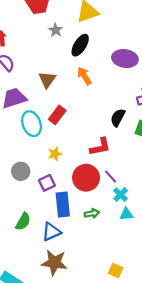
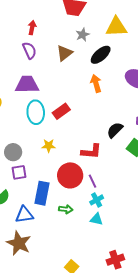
brown triangle: (47, 80) -> (64, 53), moved
purple square: (47, 183) -> (19, 172), moved

